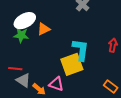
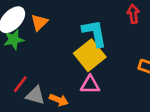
red line: (15, 69) -> (20, 84), turned -40
pink triangle: (56, 84) -> (90, 85), moved

